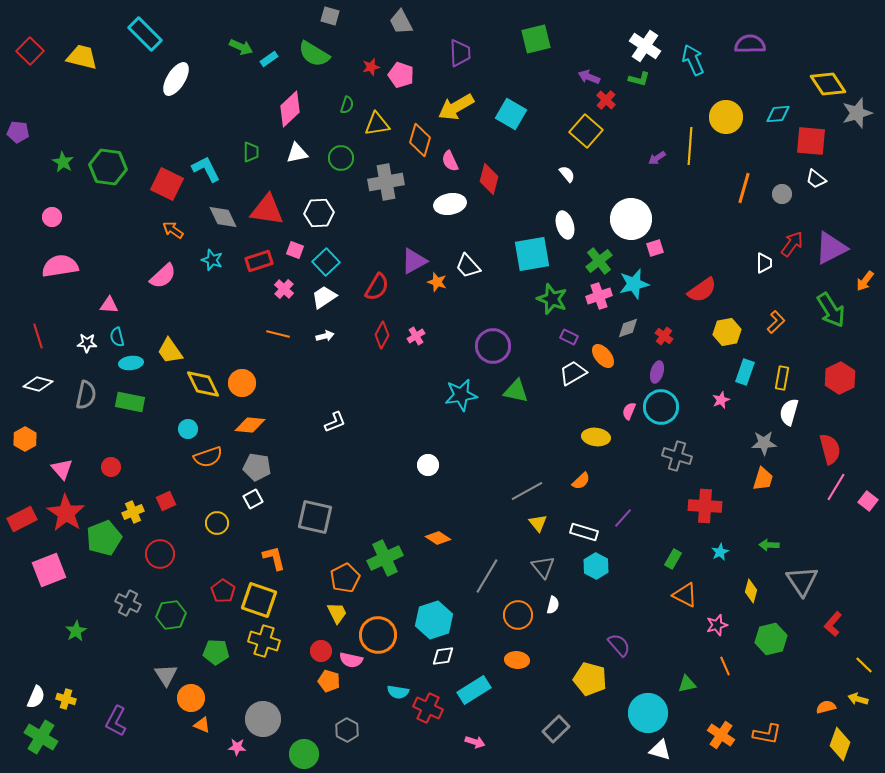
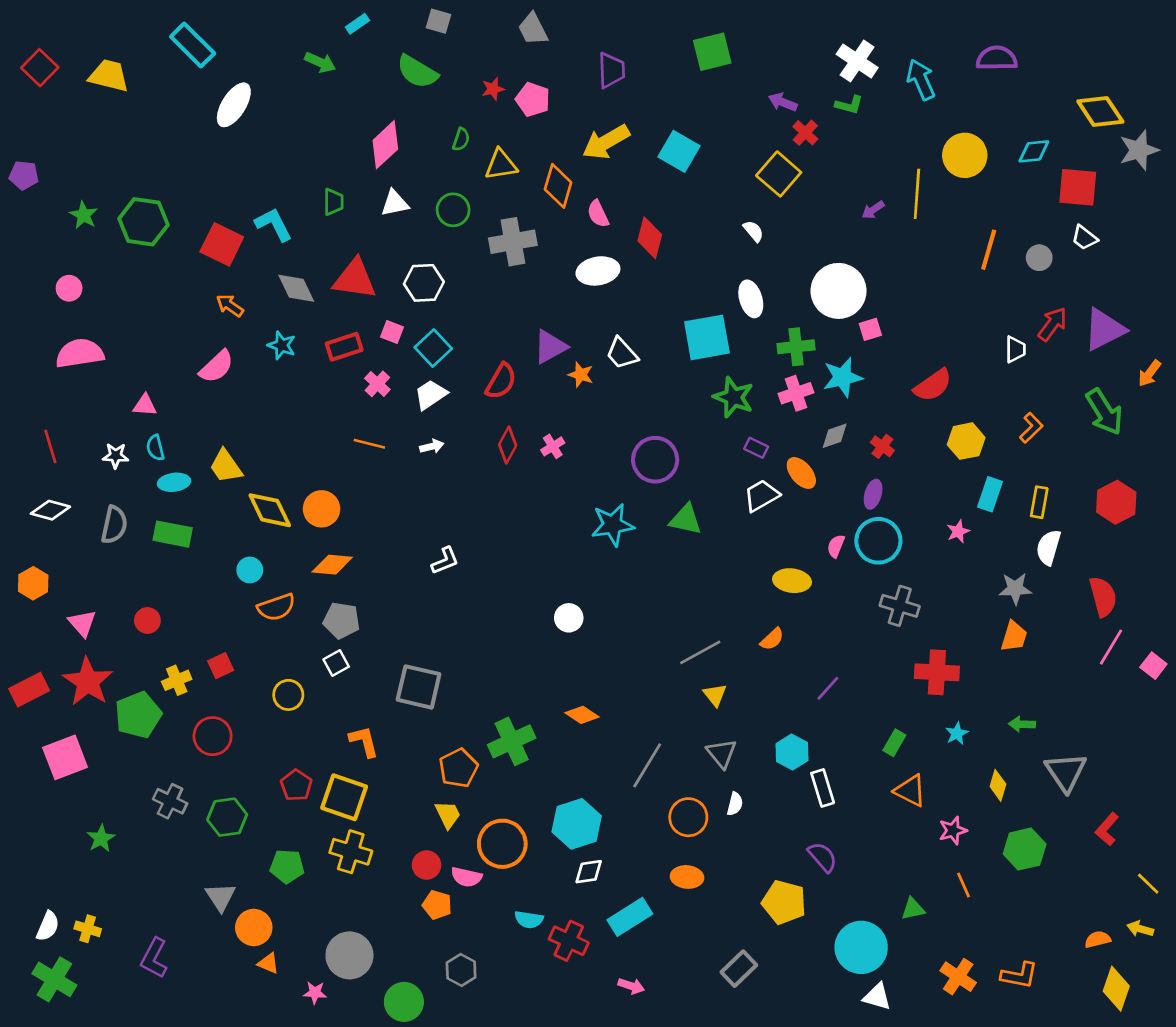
cyan rectangle: (269, 59) -> (357, 24), moved
green cross: (599, 261) -> (796, 347), turned 32
white rectangle: (584, 532) -> (823, 788), moved, turned 56

